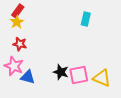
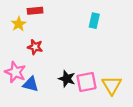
red rectangle: (18, 11) -> (35, 11), moved, turned 48
red star: (20, 44) -> (35, 47), moved
yellow triangle: (102, 78) -> (112, 85), turned 36

